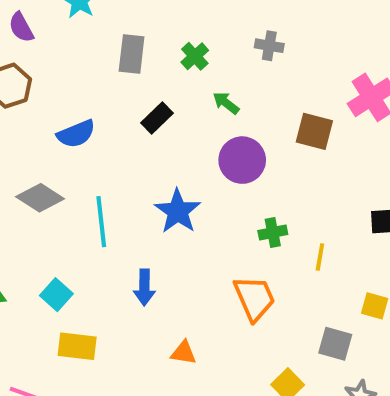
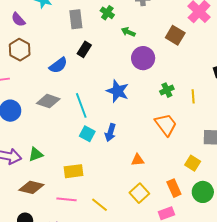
black rectangle: (157, 118) -> (84, 49), moved
brown square: (314, 131) -> (175, 35), turned 30
blue arrow: (144, 287) -> (110, 133), turned 30
cyan square: (56, 295) -> (87, 134), moved
yellow rectangle: (77, 346) -> (74, 171), moved

